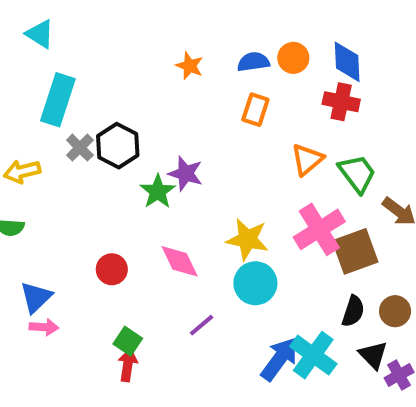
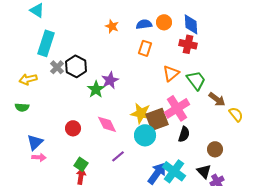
purple star: (186, 174) -> (110, 80), turned 30
brown square: (355, 251) -> (157, 119), moved
black semicircle: (353, 311) -> (184, 134), moved

